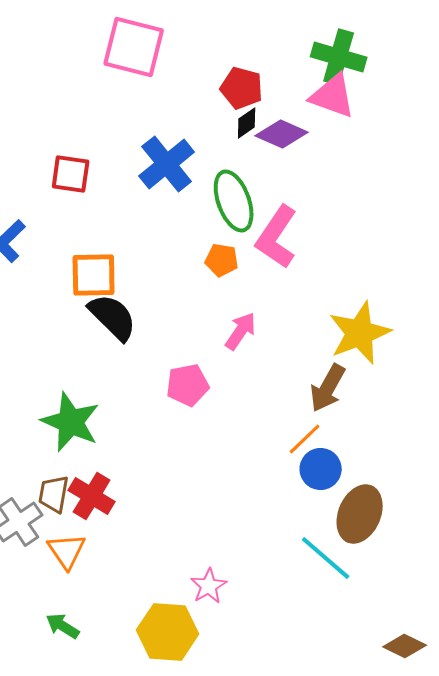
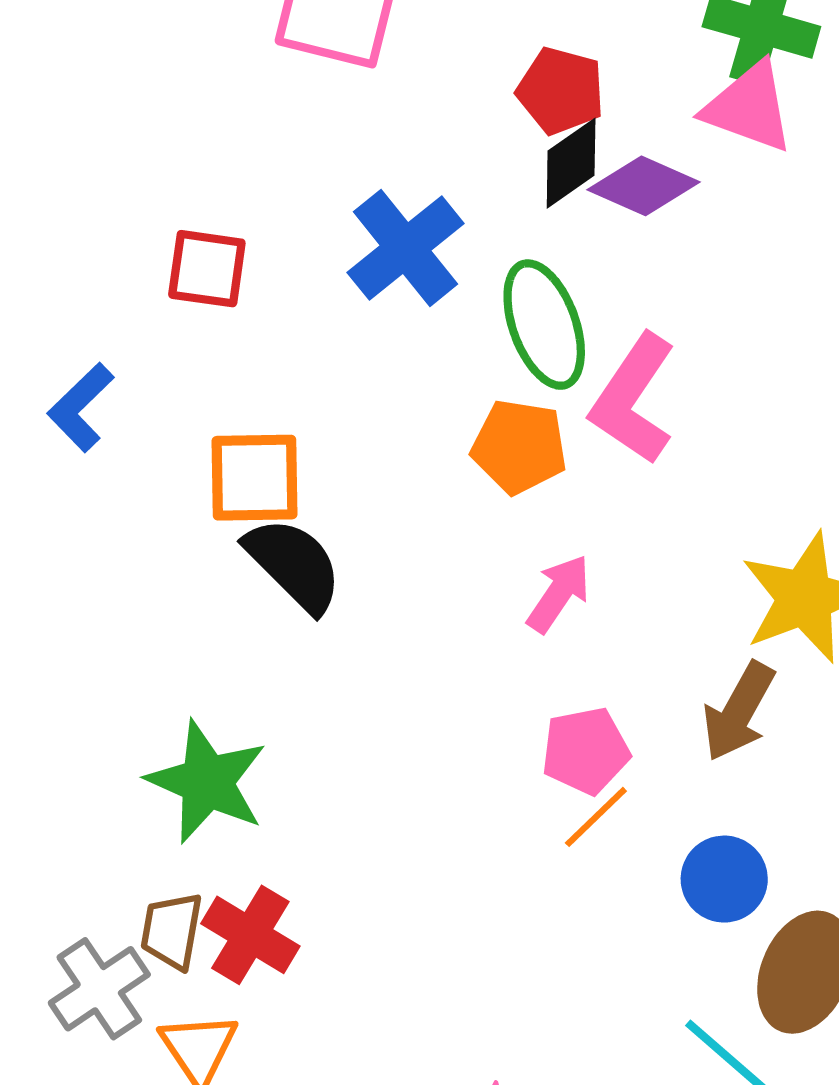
black diamond: (247, 123) -> (571, 163), size x1.4
orange pentagon: (222, 260) -> (519, 447), size x1.4
pink pentagon: (188, 385) -> (586, 751), moved
orange line: (305, 439) -> (596, 817), moved

